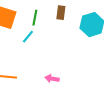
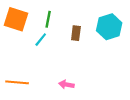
brown rectangle: (61, 13) -> (76, 33), moved

